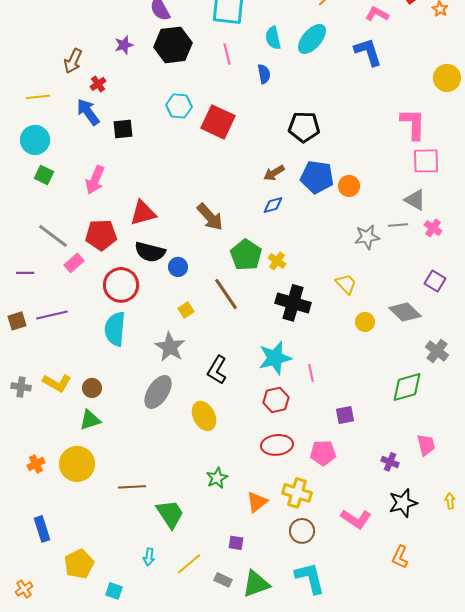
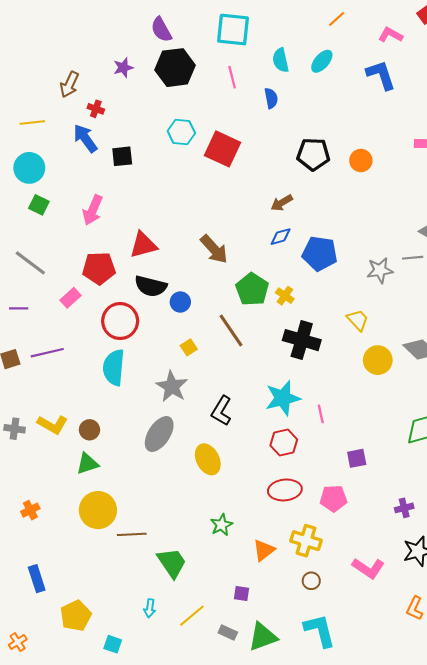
cyan ellipse: (312, 39) -> (322, 61), size x0.7
red cross: (98, 84) -> (96, 109), turned -35
blue pentagon: (317, 177) -> (320, 253), moved
orange circle: (349, 186) -> (361, 161), moved
gray line: (53, 236) -> (30, 263), moved
yellow circle: (365, 322) -> (378, 360), size x1.4
purple cross: (390, 462) -> (404, 508), turned -36
yellow circle: (77, 464) -> (98, 510), moved
brown circle: (302, 531) -> (311, 581), size x0.7

